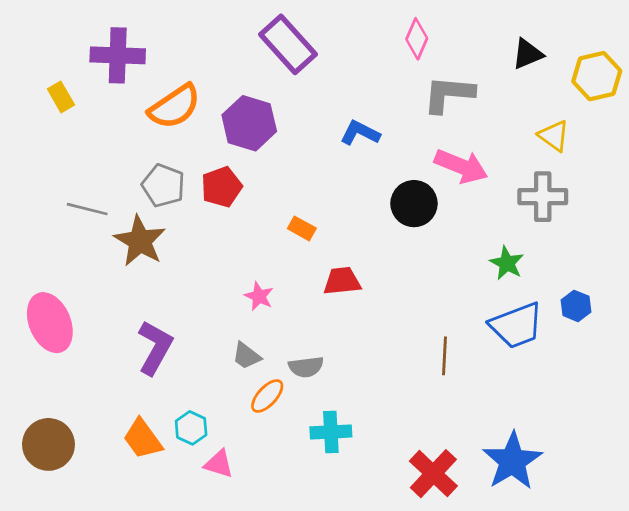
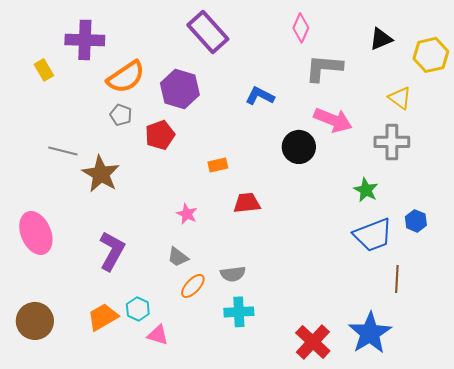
gray pentagon: (163, 186) -> (121, 115), moved, size x0.7
orange rectangle: (302, 228) -> (218, 165), turned -42
brown line: (444, 356) -> (397, 279), moved
gray semicircle: (306, 367) -> (233, 274), moved
orange trapezoid: (143, 439) -> (103, 317), turned 96

